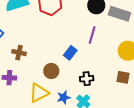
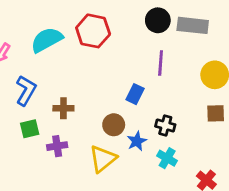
black cross: (87, 79) -> (165, 125), turned 32
blue star: (64, 97) -> (137, 141), moved

